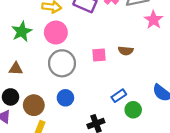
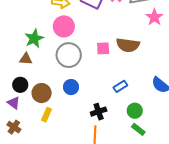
green star: (22, 32) -> (34, 39), moved
brown semicircle: (126, 51) -> (128, 45), size x1.6
green circle: (133, 110) -> (135, 111), moved

